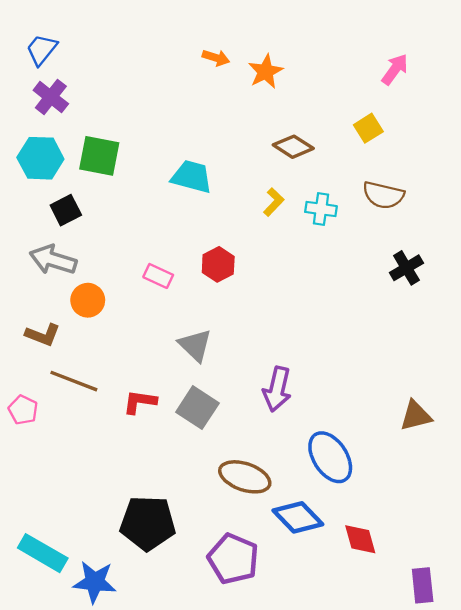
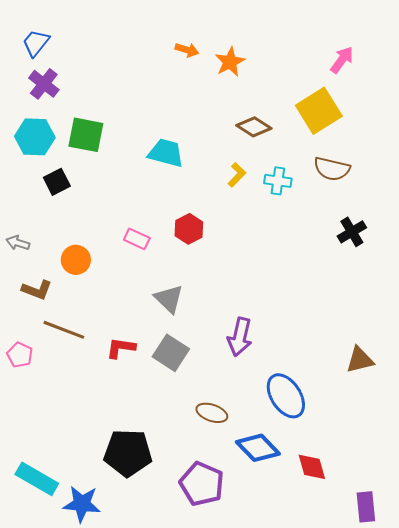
yellow square: (368, 128) -> (319, 111), size x1.8
gray arrow: (53, 260) -> (18, 243), moved, size x0.6
brown ellipse: (245, 477) -> (212, 413), size x0.7

